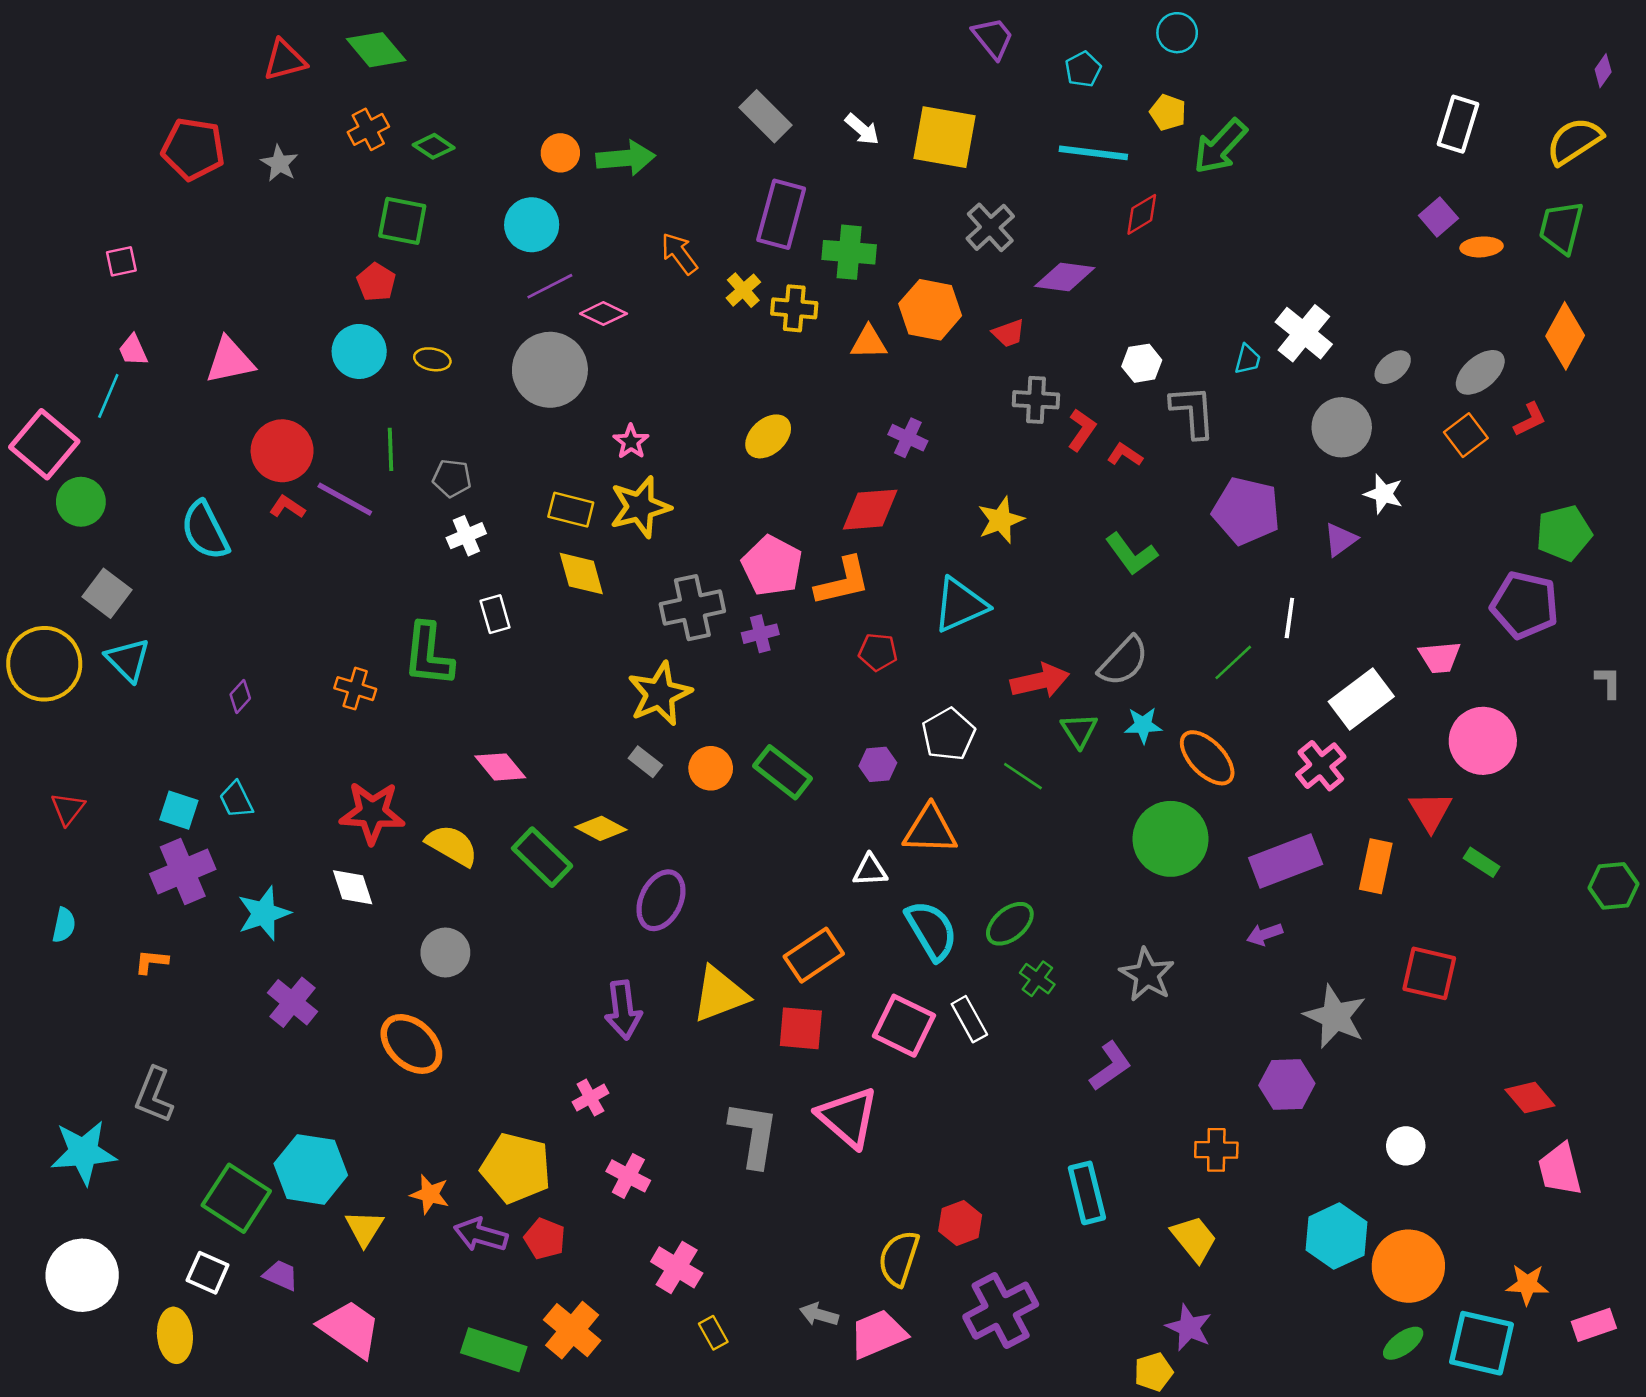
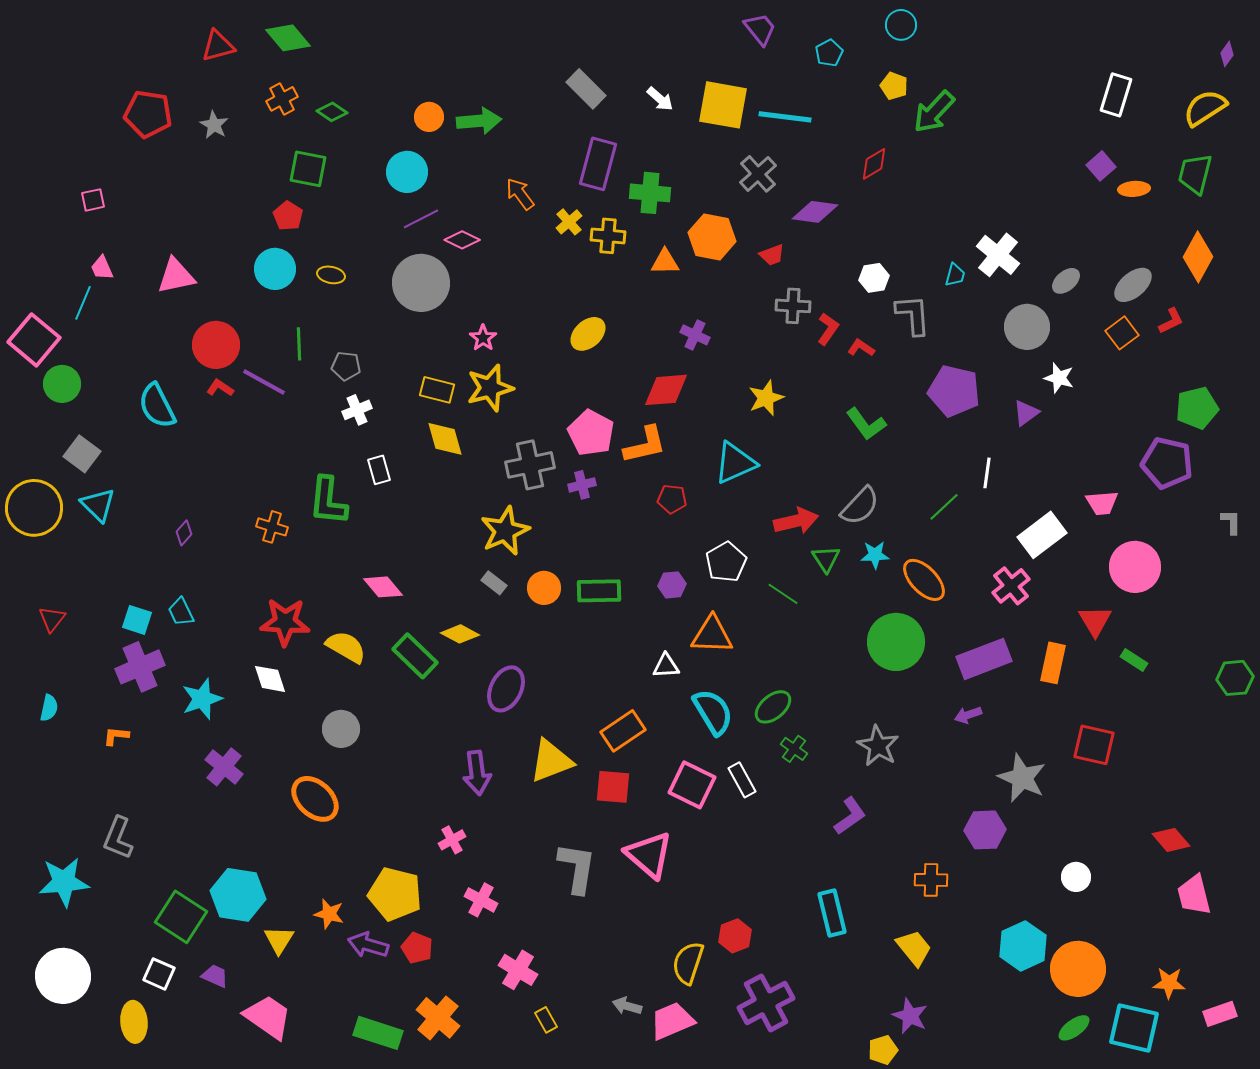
cyan line: (1093, 153) -> (785, 117), moved
green rectangle: (782, 772) -> (599, 591), turned -39

